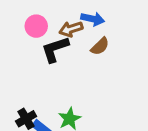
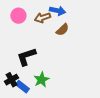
black L-shape: (55, 49) -> (26, 57), moved

